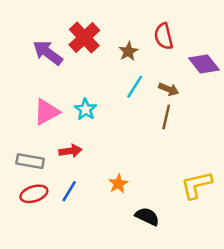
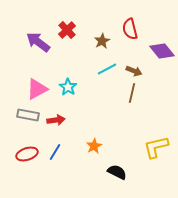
red cross: (84, 38) -> (67, 30), size x0.7
cyan line: (135, 87) -> (107, 69), turned 30
gray rectangle: (30, 161) -> (28, 115), moved

